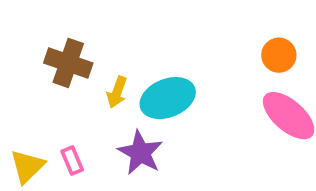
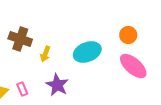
cyan ellipse: (168, 98) -> (87, 52), moved

